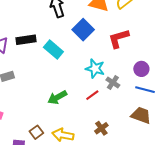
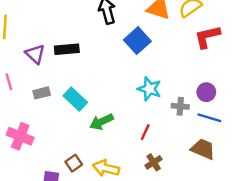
red L-shape: (119, 38) -> (207, 37), moved
cyan rectangle: (53, 49) -> (75, 99), moved
gray cross: (113, 82) -> (180, 106), moved, turned -32
red line: (92, 95) -> (145, 132), moved, turned -32

